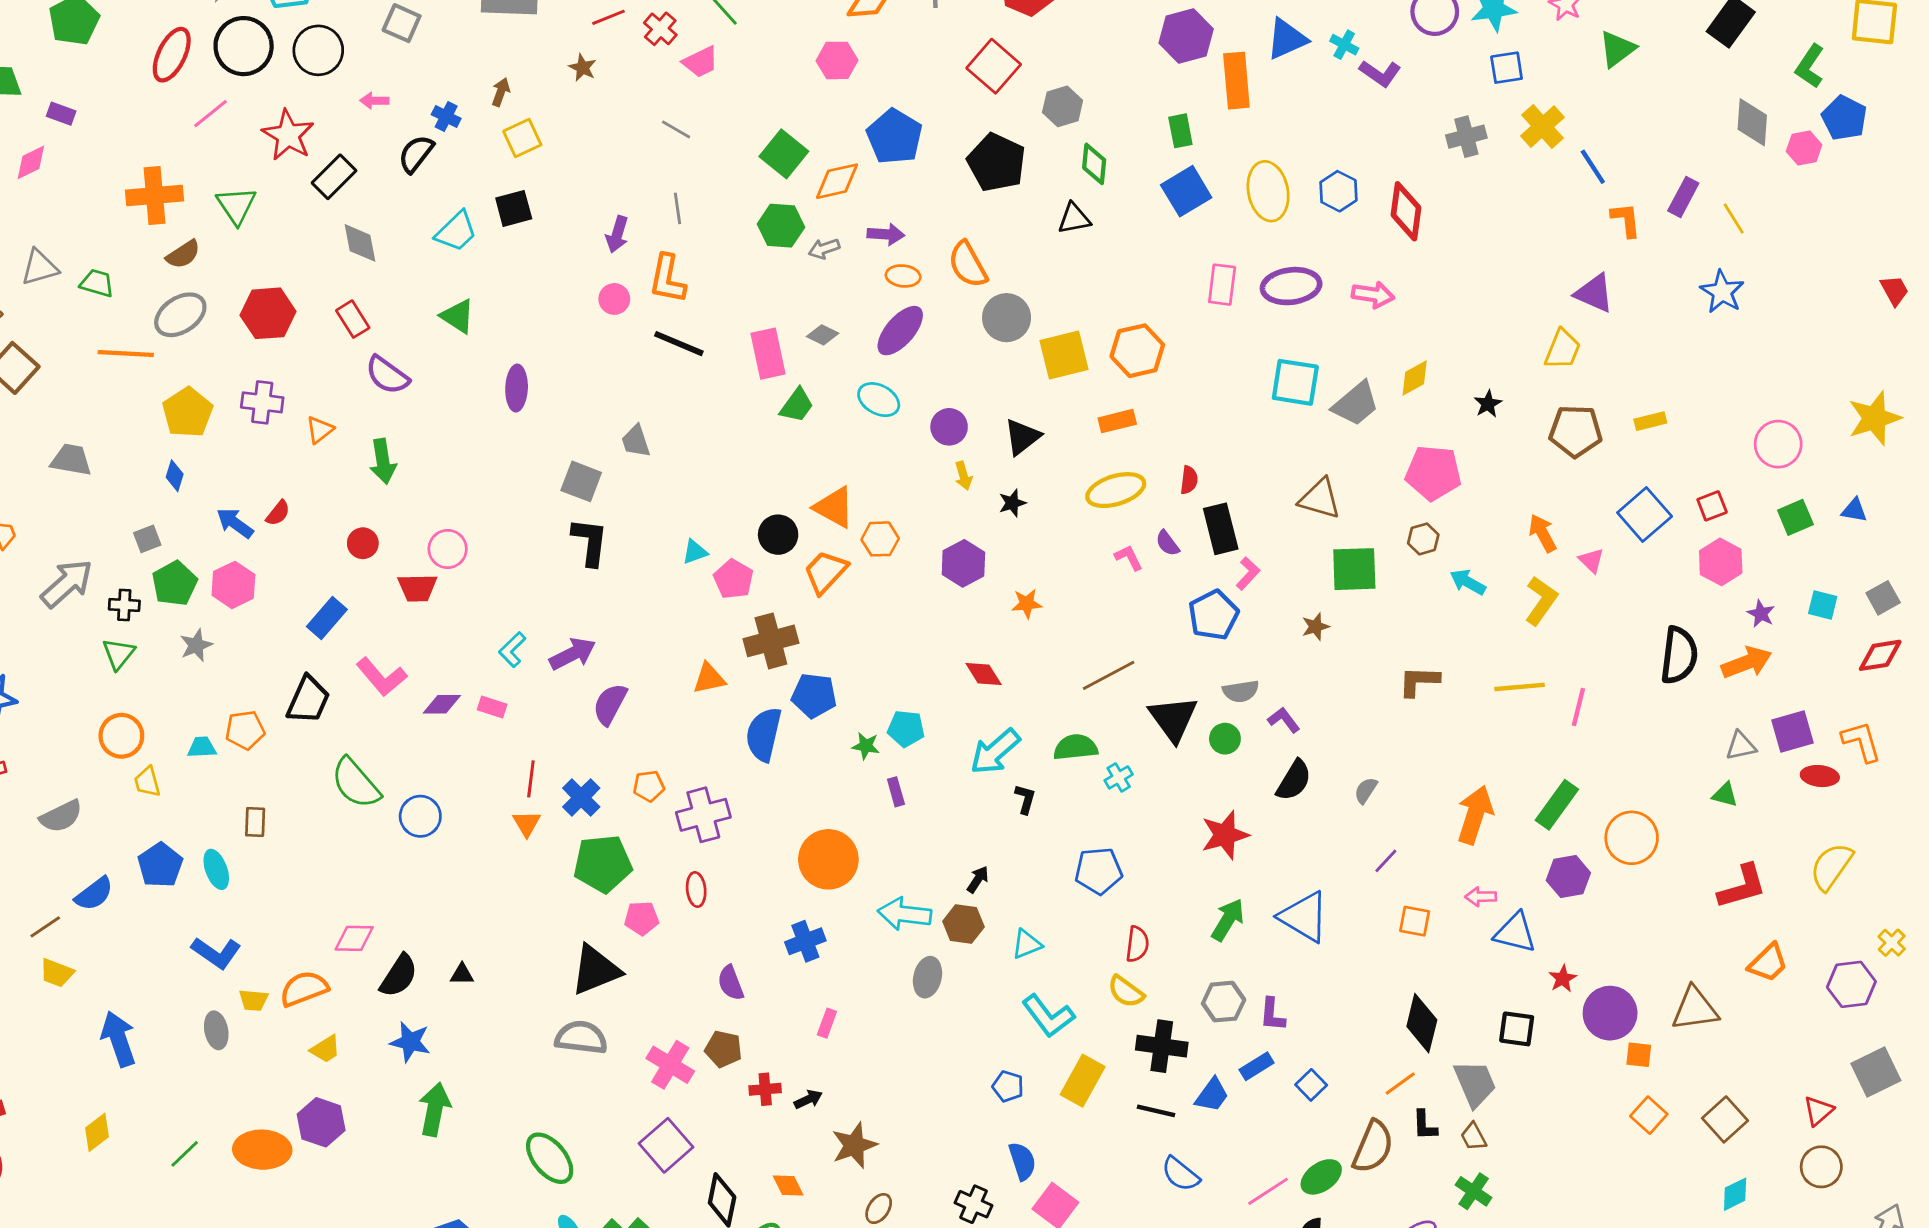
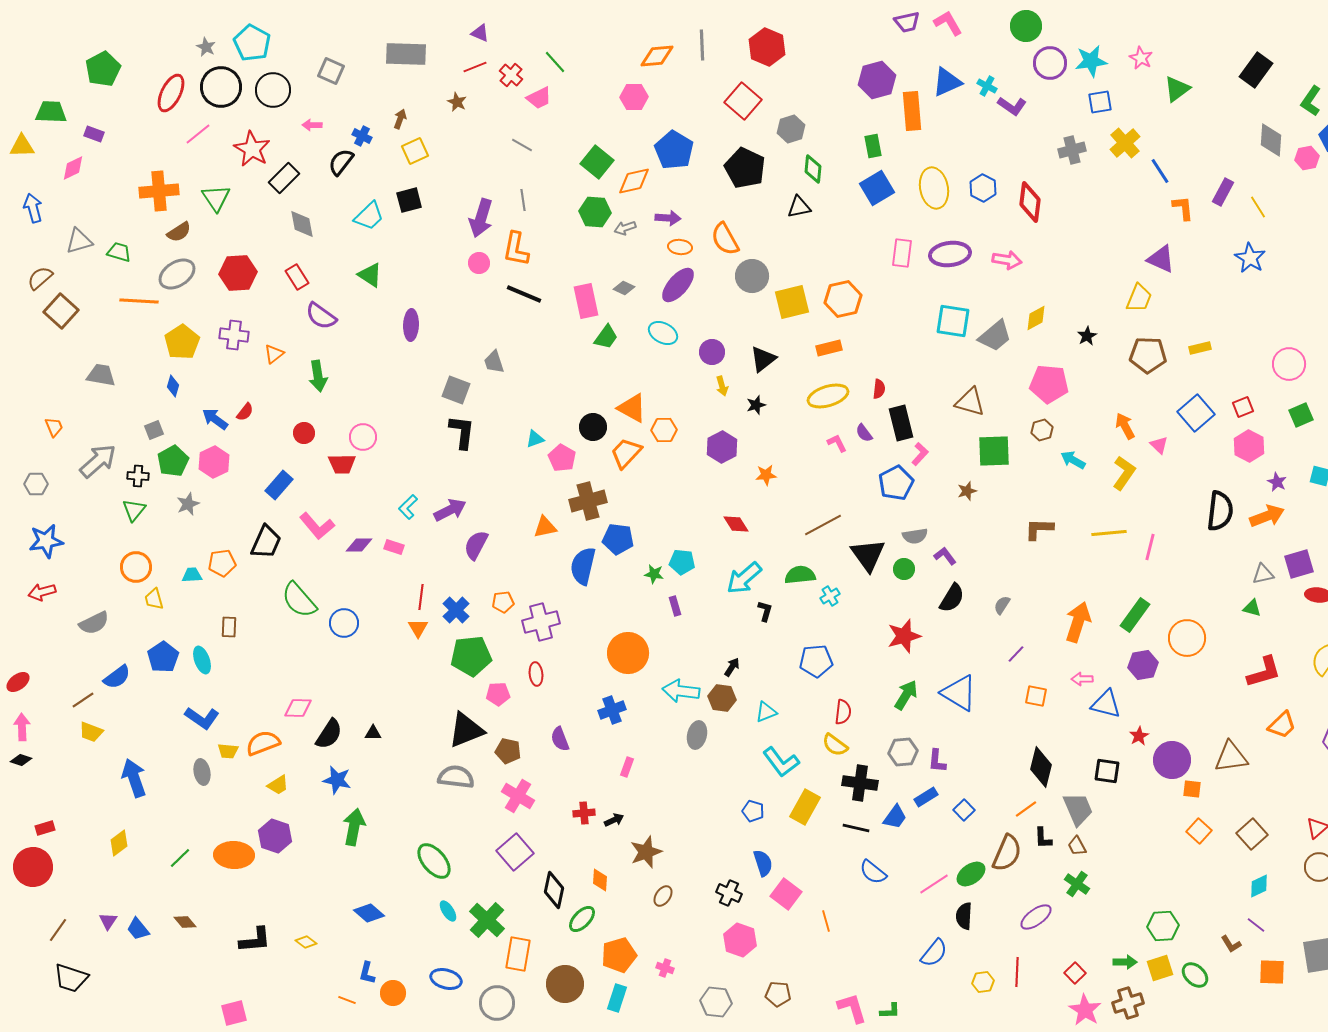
purple arrow: (617, 234) -> (481, 218), size x1.5
brown pentagon: (723, 1049) -> (508, 751), moved
orange diamond: (788, 1186) -> (600, 880), turned 30

